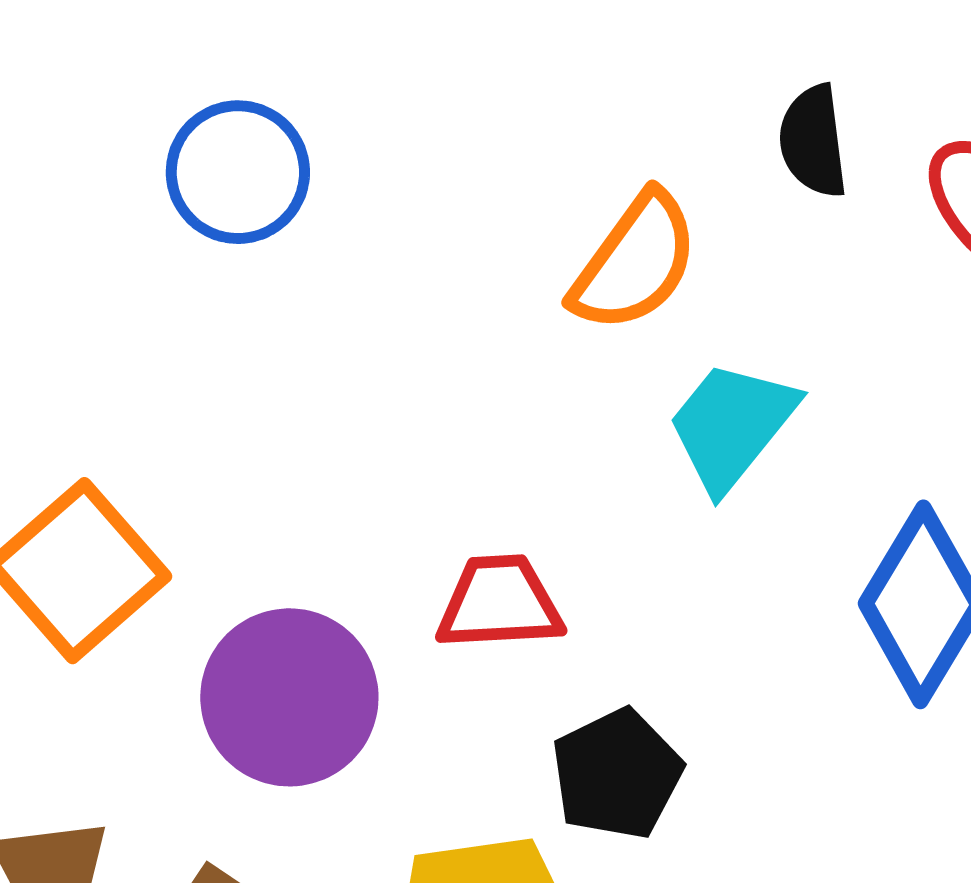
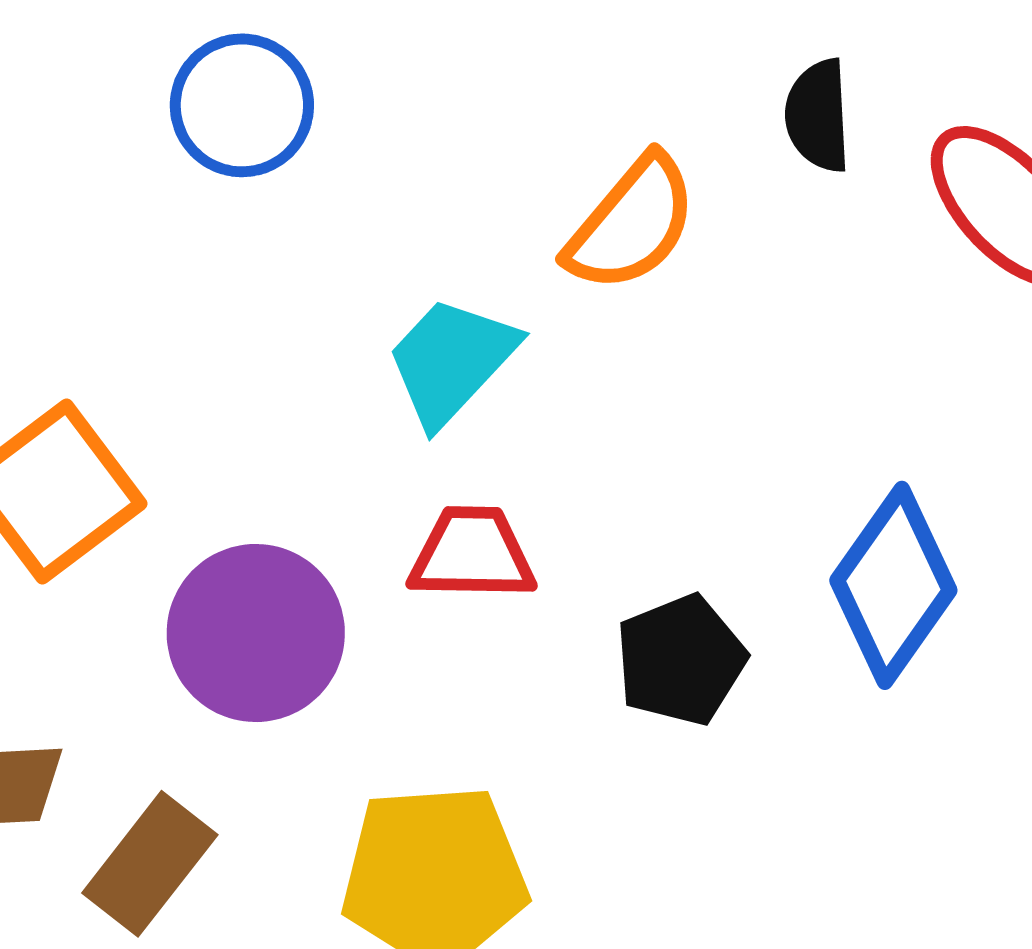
cyan trapezoid: (732, 425) -> (451, 361), moved
black pentagon: (617, 774) -> (681, 660), moved

